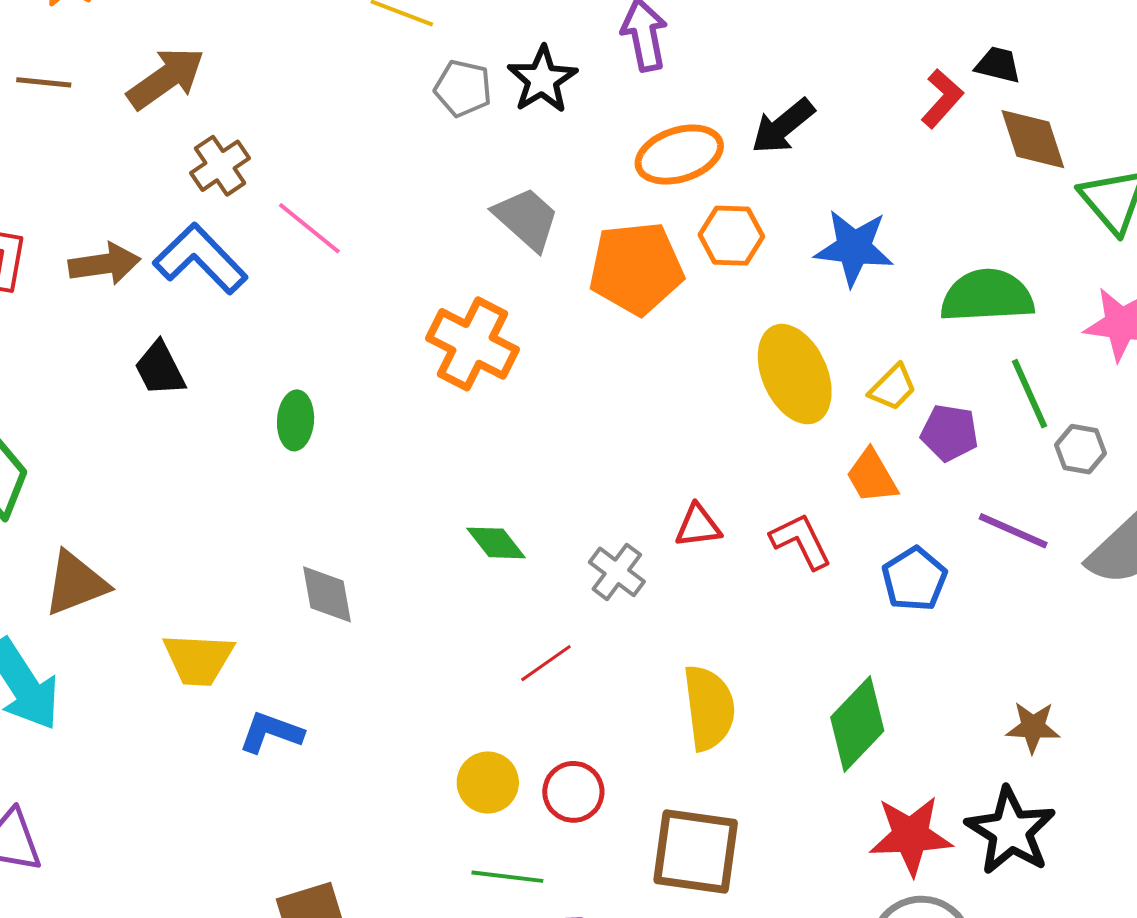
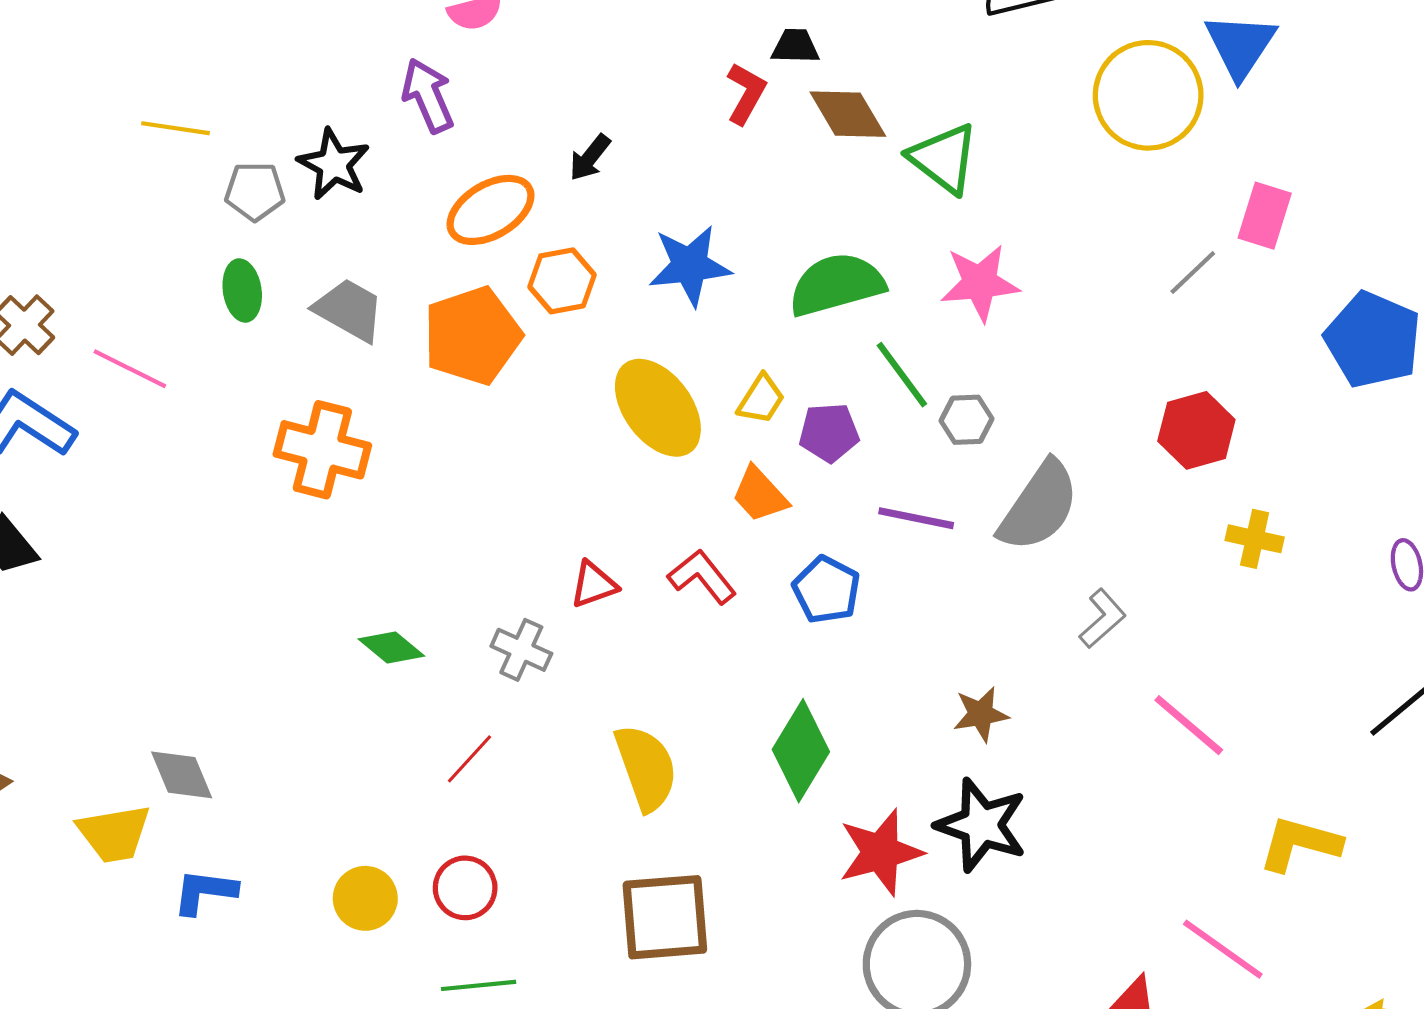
black arrow: (783, 126) -> (590, 158), size x0.7
green ellipse: (296, 420) -> (242, 290), moved
gray diamond: (327, 594) -> (182, 775), moved
yellow circle: (488, 783) -> (365, 898), moved
red circle: (573, 792) -> (465, 888), moved

